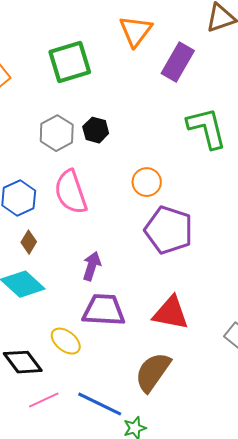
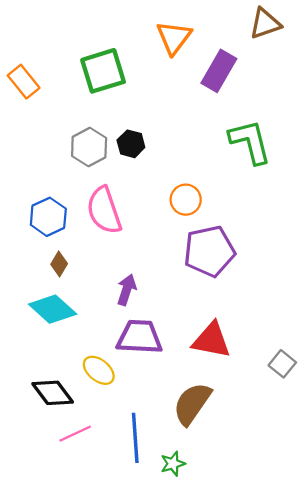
purple pentagon: (169, 230) -> (209, 251), turned -30
blue line: (100, 404) -> (135, 438), turned 60

